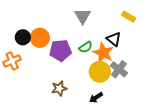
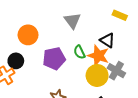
black circle: (23, 37) -> (16, 61), moved
orange circle: (40, 38) -> (28, 35), moved
green semicircle: (86, 47) -> (79, 52), turned 104

